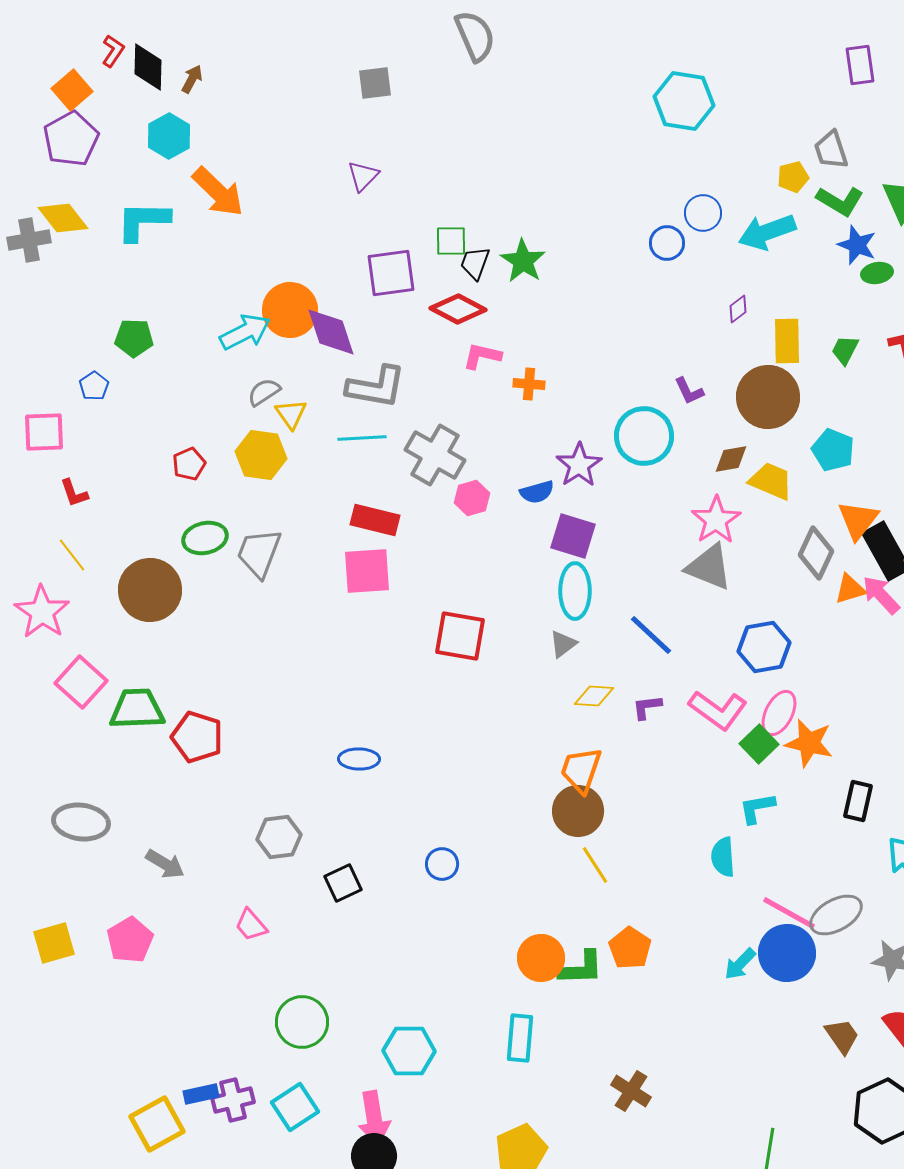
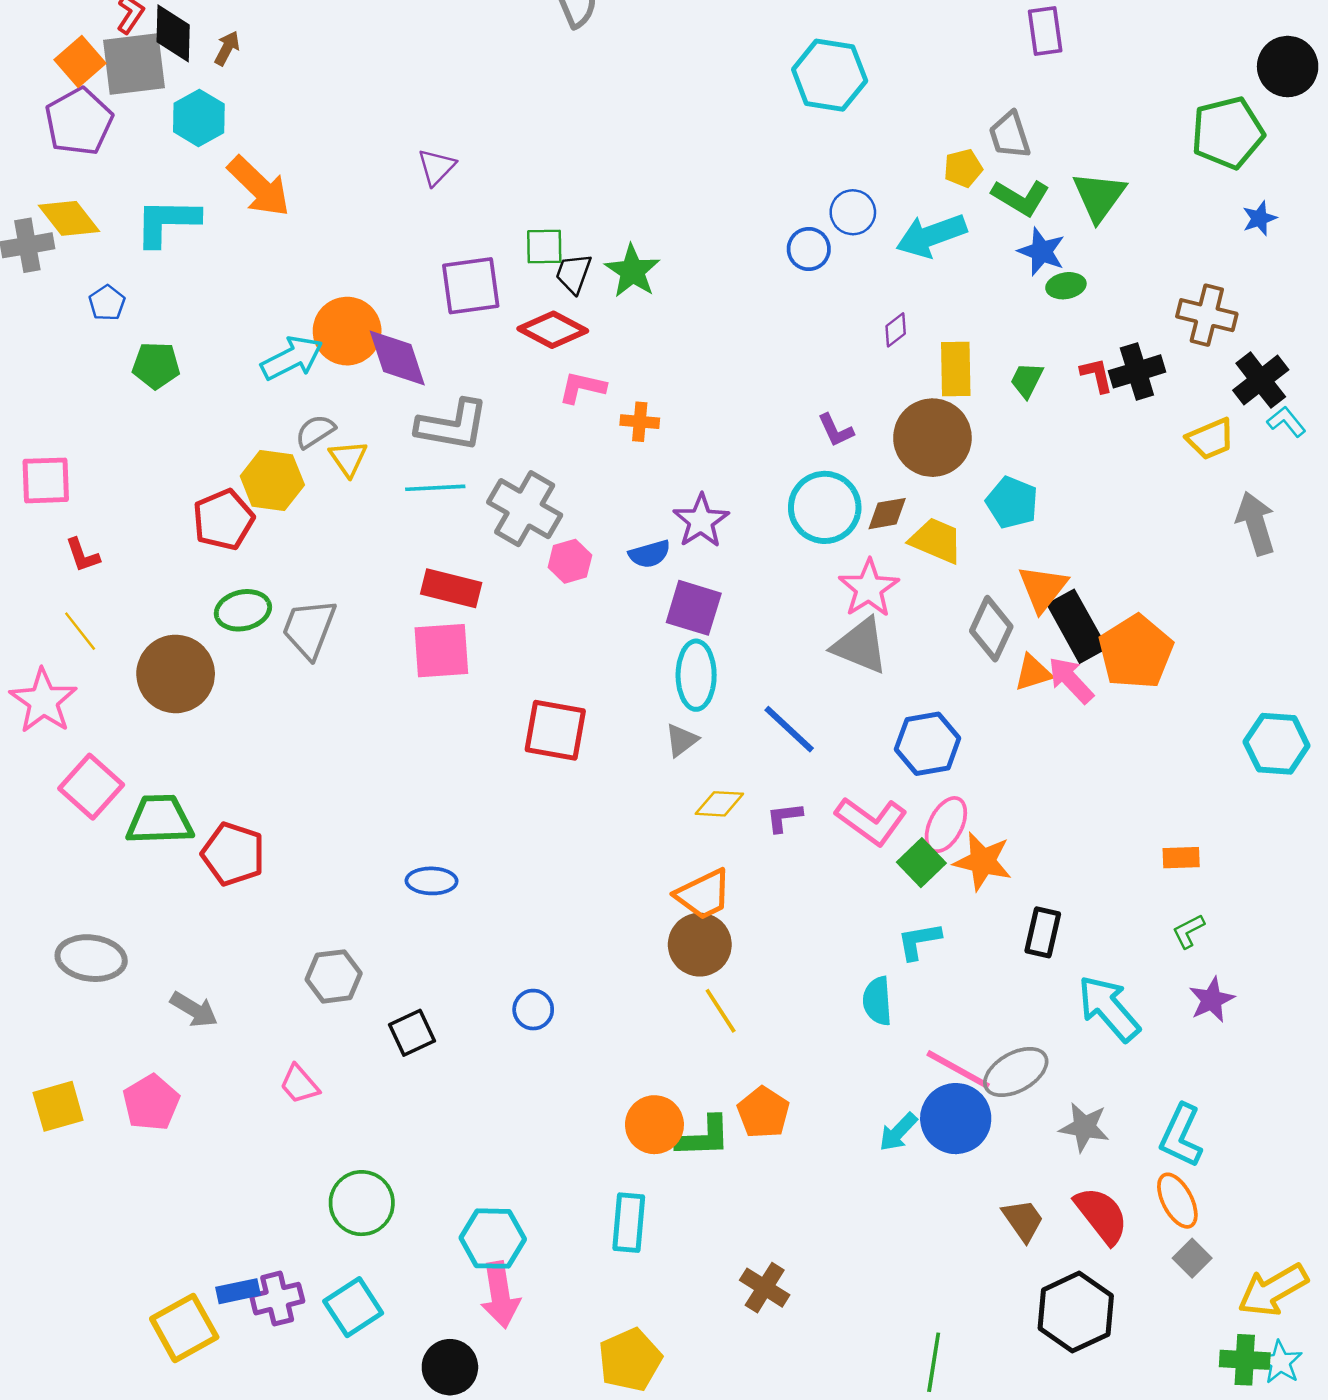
gray square: (375, 83) -> (134, 64), moved, size x1.6
blue pentagon: (94, 386) -> (107, 303), moved
cyan circle: (644, 436) -> (825, 507), moved
yellow hexagon: (261, 455) -> (272, 480), moved
red pentagon: (189, 464) -> (223, 520), size x1.5
orange trapezoid: (581, 770) -> (703, 894), turned -135
pink arrow: (374, 1118) -> (500, 1295), moved

